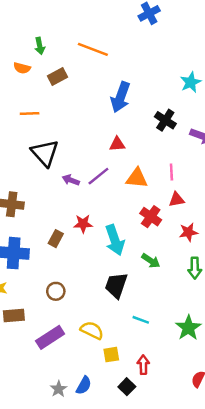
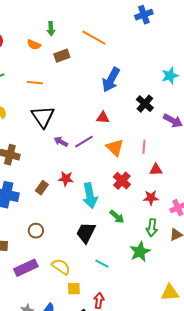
orange triangle: (137, 178) -> (115, 148), turned 30
red triangle: (177, 200) -> (156, 170), moved
green star: (188, 328) -> (140, 252), moved

